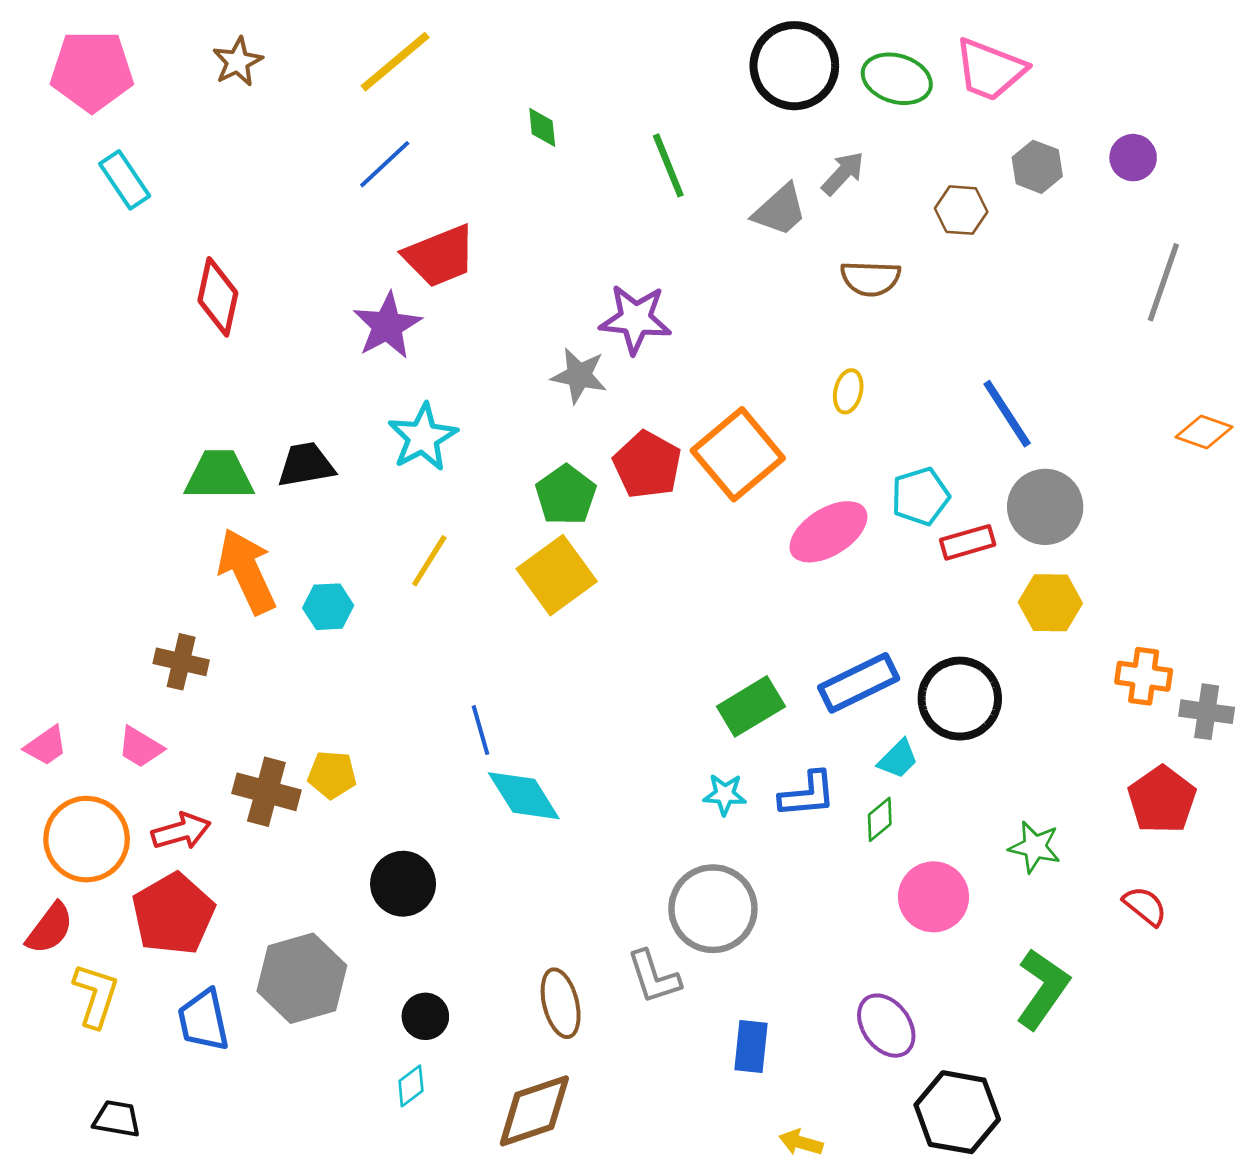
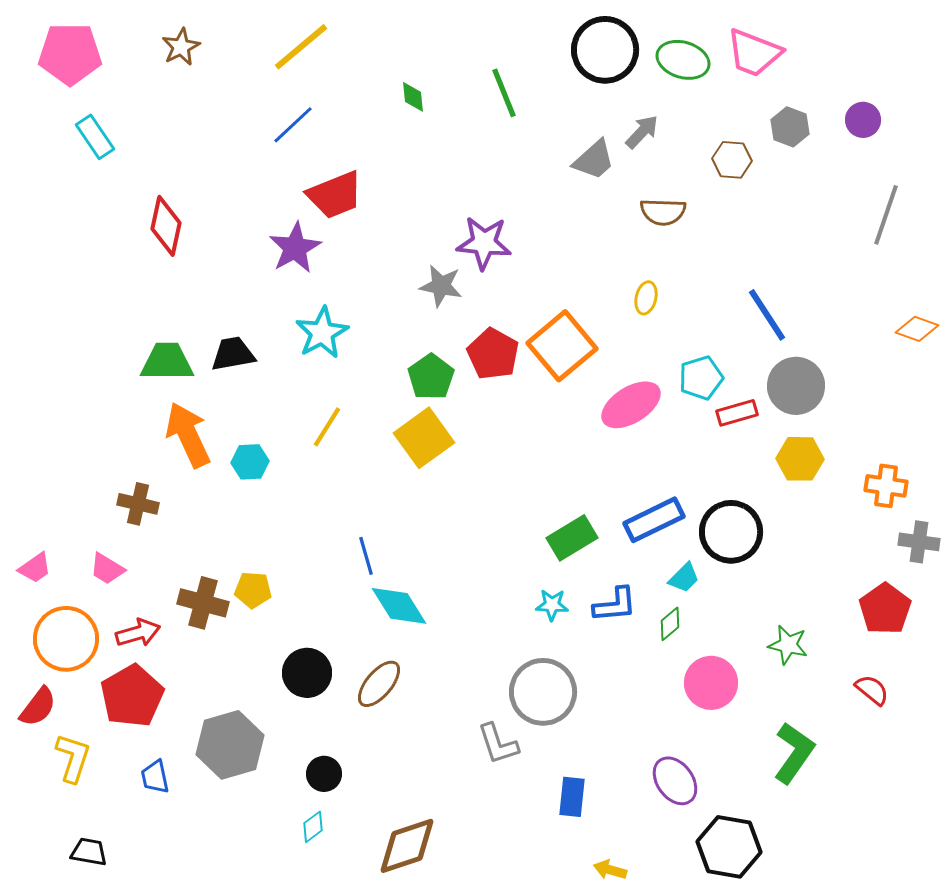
green line: (668, 165) -> (504, 93), moved
orange cross: (1144, 676) -> (886, 486), moved
brown ellipse: (561, 1003) -> (379, 684), moved, turned 54
blue trapezoid: (203, 1020) -> (155, 777), size x0.7

